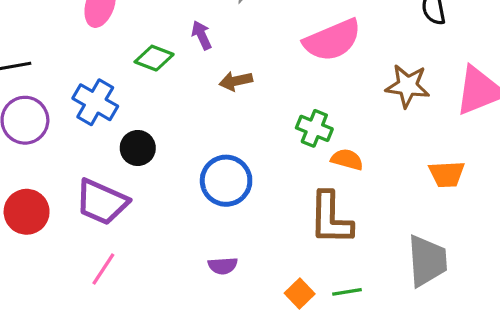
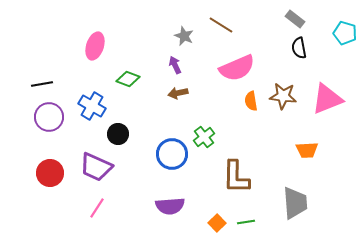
purple arrow: (202, 35) -> (175, 65), moved
green cross: (314, 128) -> (204, 137), moved, turned 30
orange semicircle: (347, 159) -> (251, 101), moved, turned -114
purple semicircle: (223, 266) -> (170, 206), size x1.6

